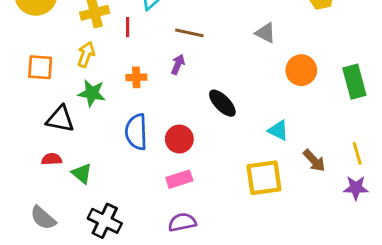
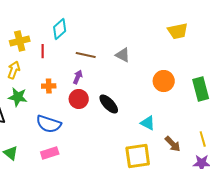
gray triangle: (265, 33) -> (123, 55), moved
blue semicircle: (136, 132) -> (49, 124), turned -70
red circle: (179, 139) -> (79, 99), moved
pink rectangle: (179, 179) -> (50, 153), moved

